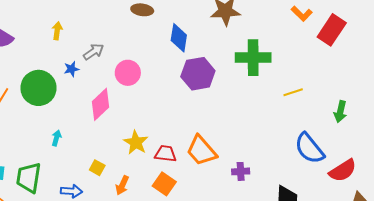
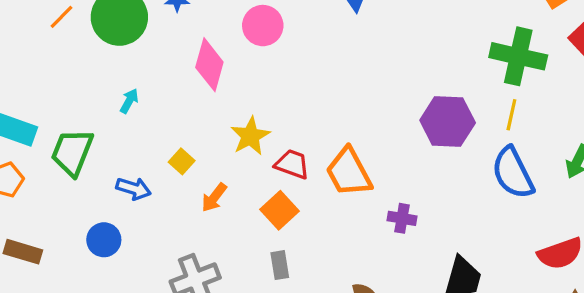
green cross: (253, 58) -> (518, 56), moved
purple hexagon: (198, 74) -> (448, 122), moved
yellow line: (293, 92) -> (511, 115), turned -72
pink diamond: (101, 104) -> (209, 65), turned -44
blue semicircle: (309, 148) -> (513, 173), moved

